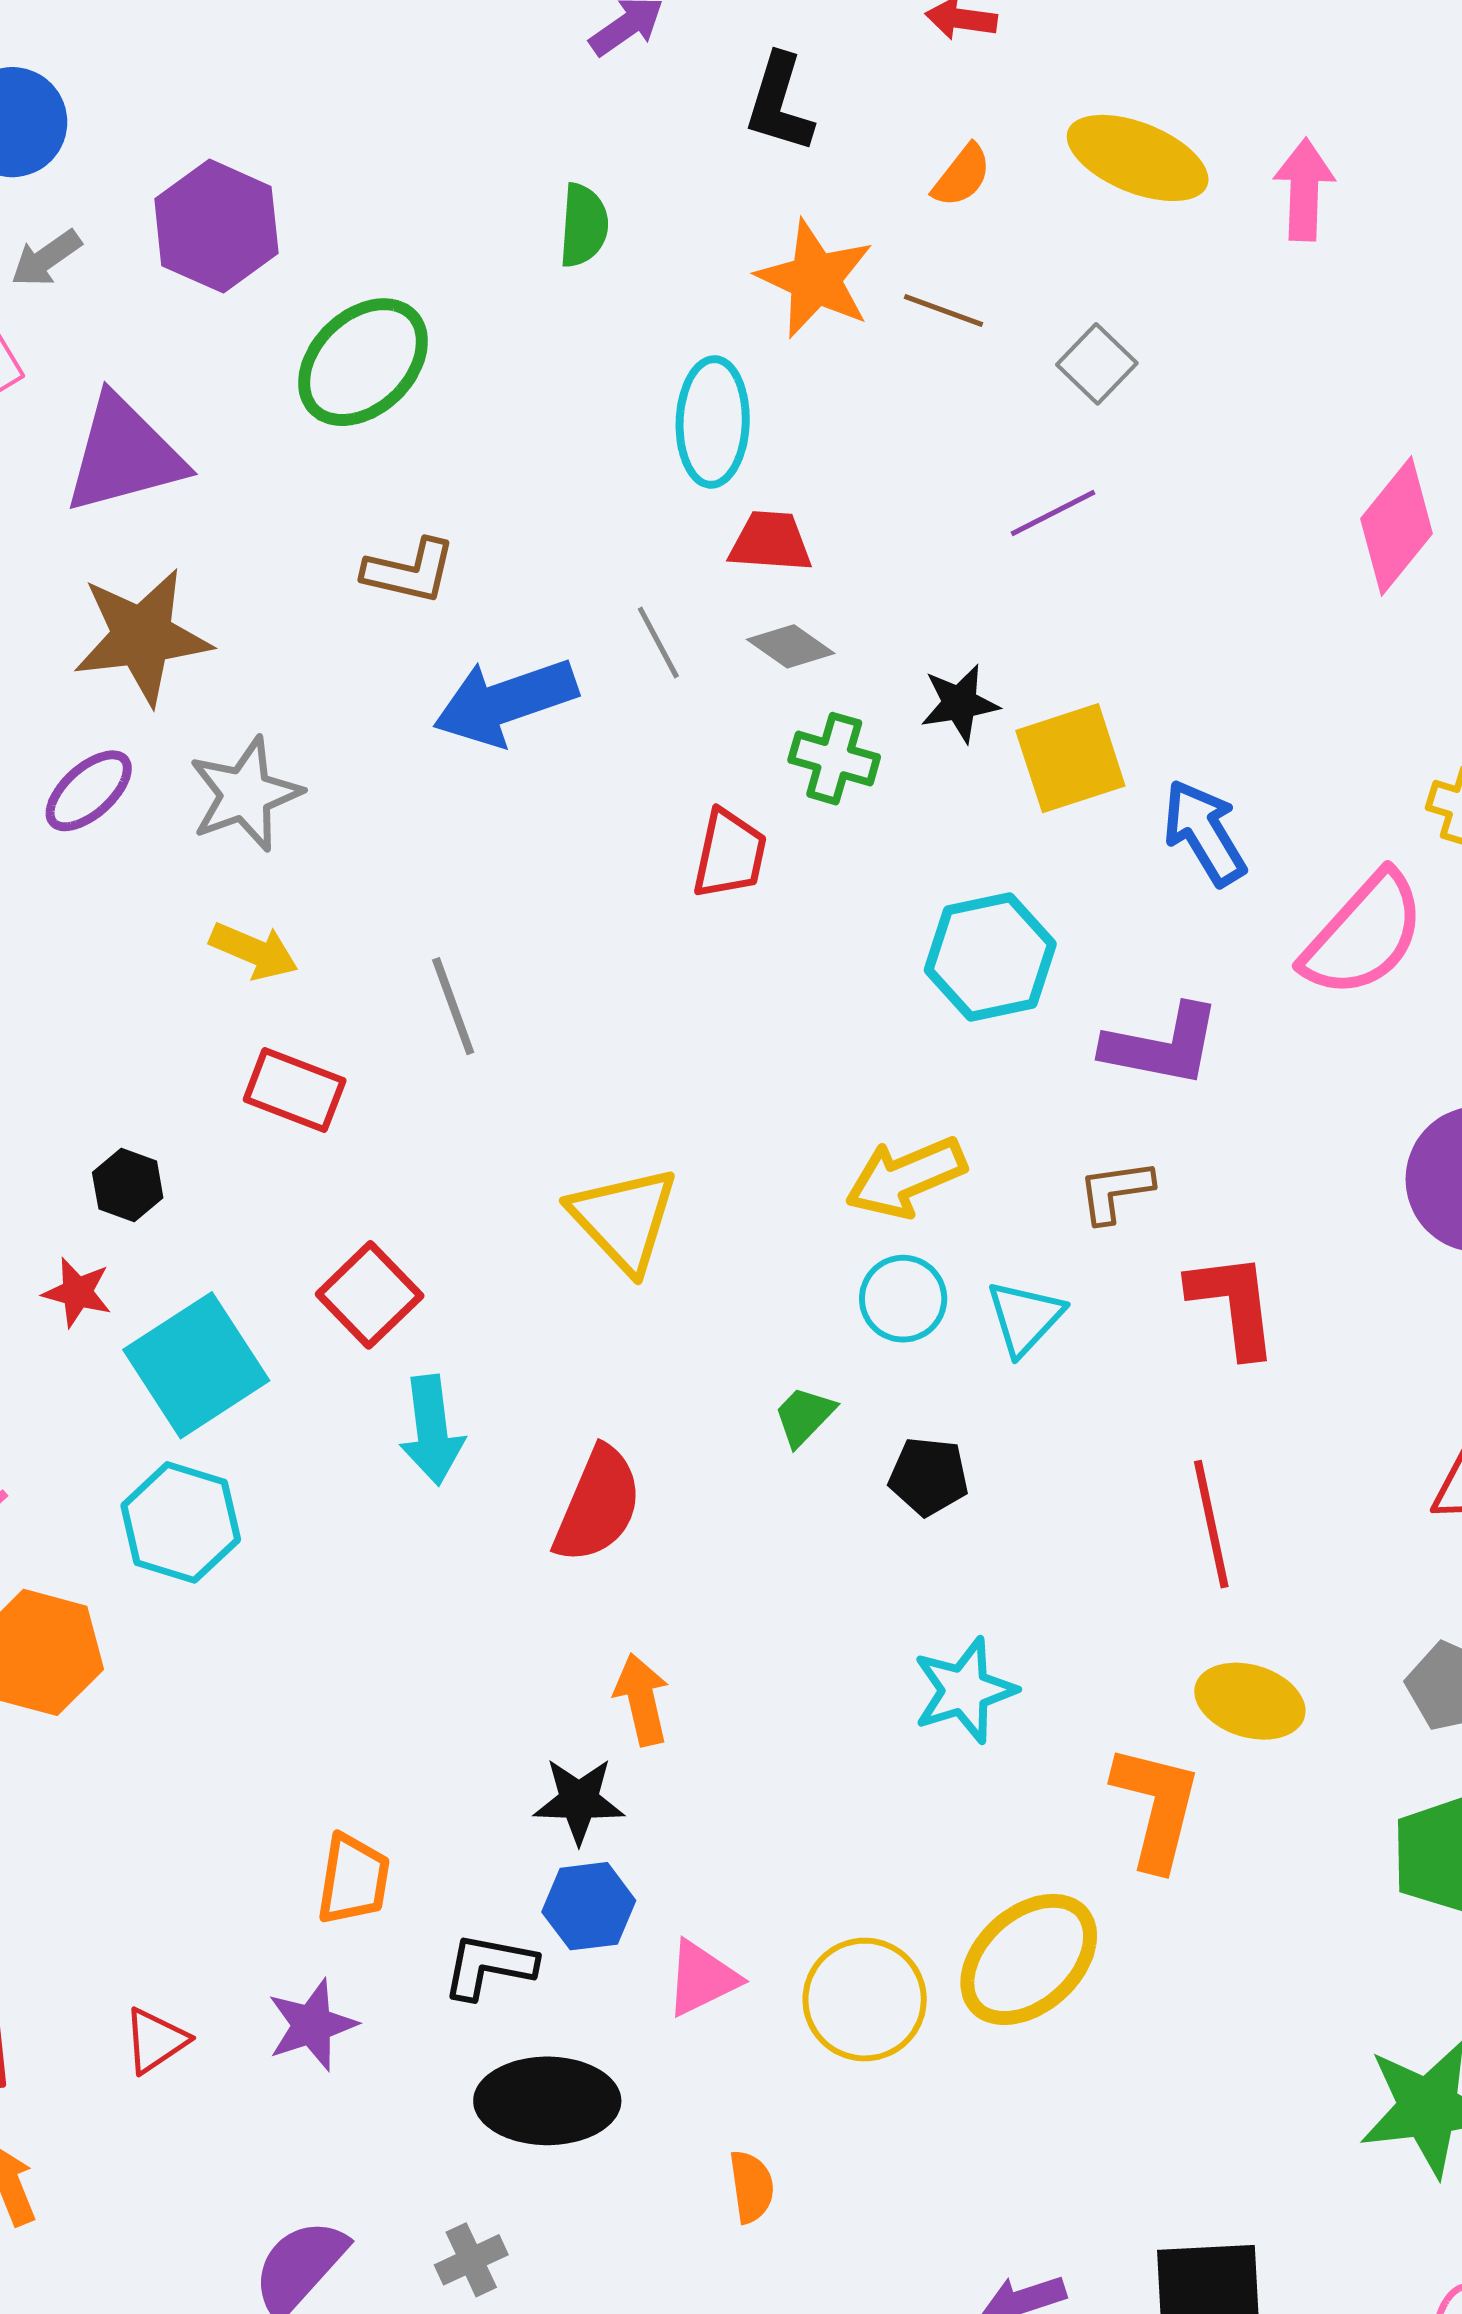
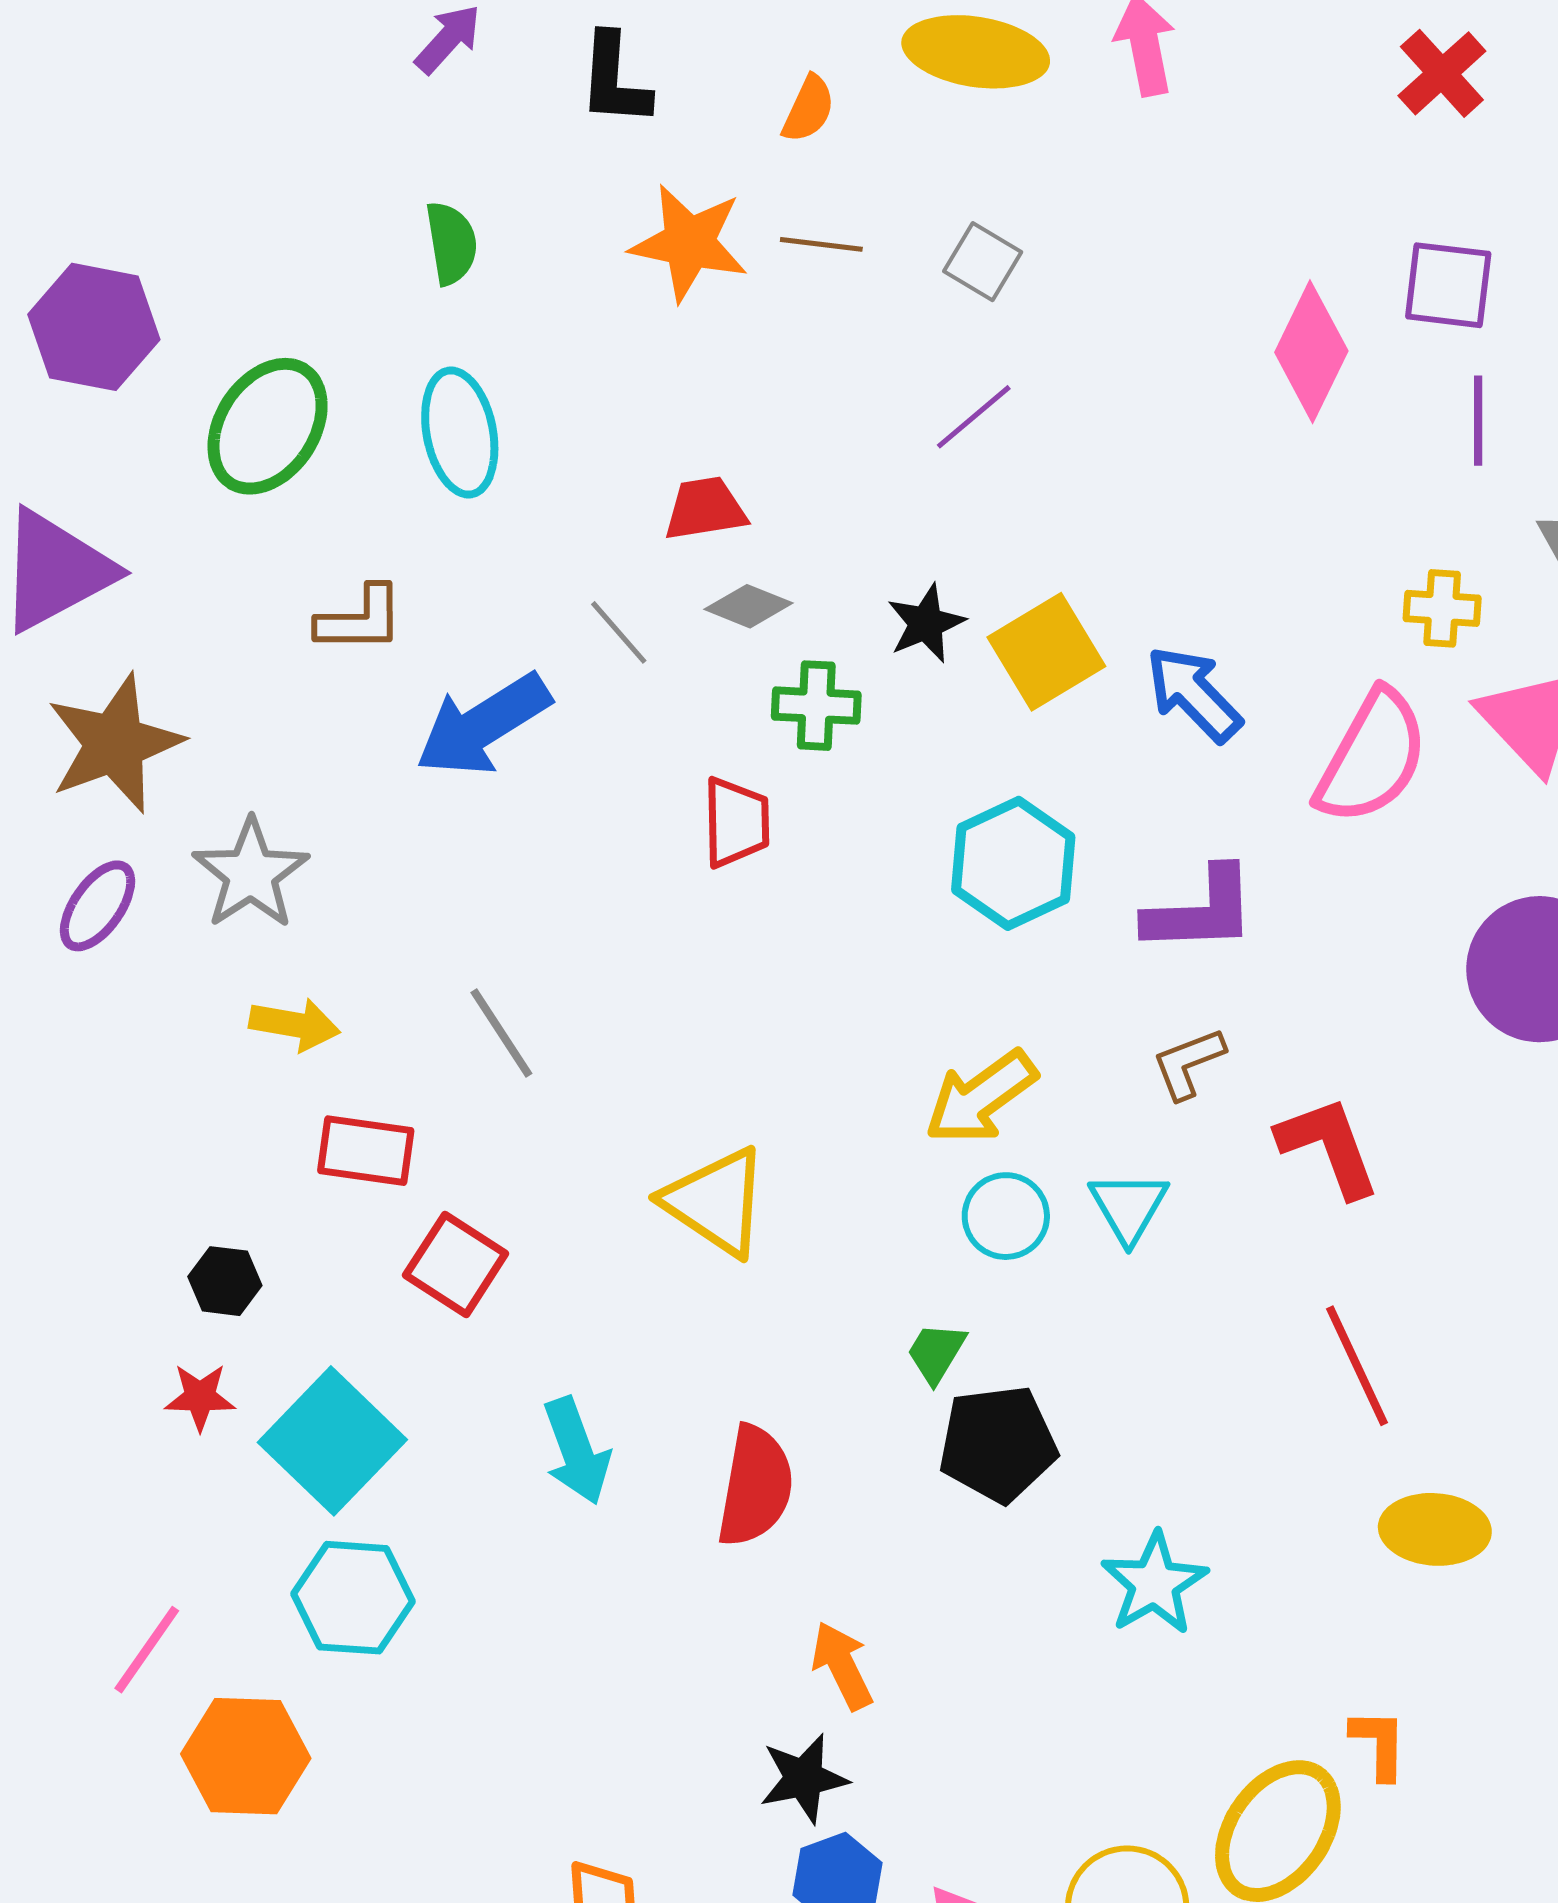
cyan ellipse: (713, 422) -> (460, 433), moved
red square: (370, 1295) -> (456, 1264), moved
black pentagon: (929, 1476) -> (998, 1444), moved, size x1.5
orange L-shape: (1156, 1807) -> (1379, 1744), moved, size x0.6

